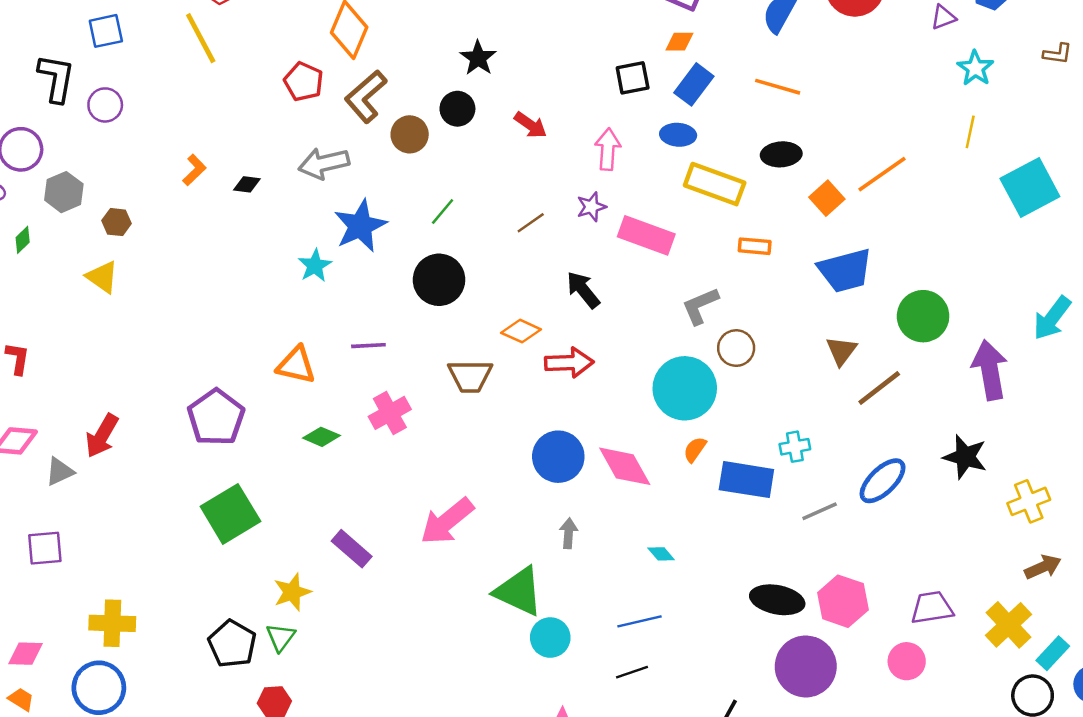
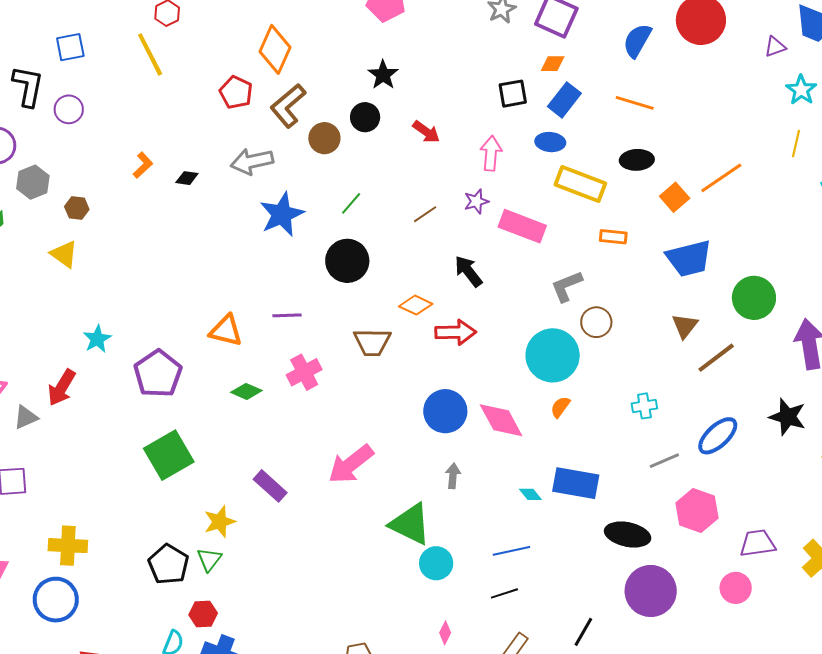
cyan star: (315, 266) -> (97, 339), moved
blue rectangle: (746, 480) -> (576, 483), moved
pink hexagon: (843, 601) -> (697, 510), moved

